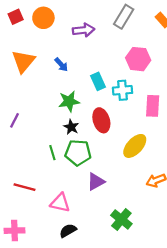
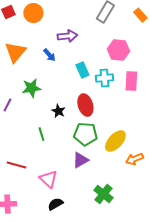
purple arrow: (84, 30) -> (67, 36), moved
green star: (69, 101) -> (31, 88), moved
pink rectangle: (153, 106) -> (131, 81), moved
yellow ellipse: (135, 146) -> (115, 141), moved
green pentagon: (78, 153) -> (85, 134), moved
pink triangle: (60, 203) -> (48, 179), turned 30

